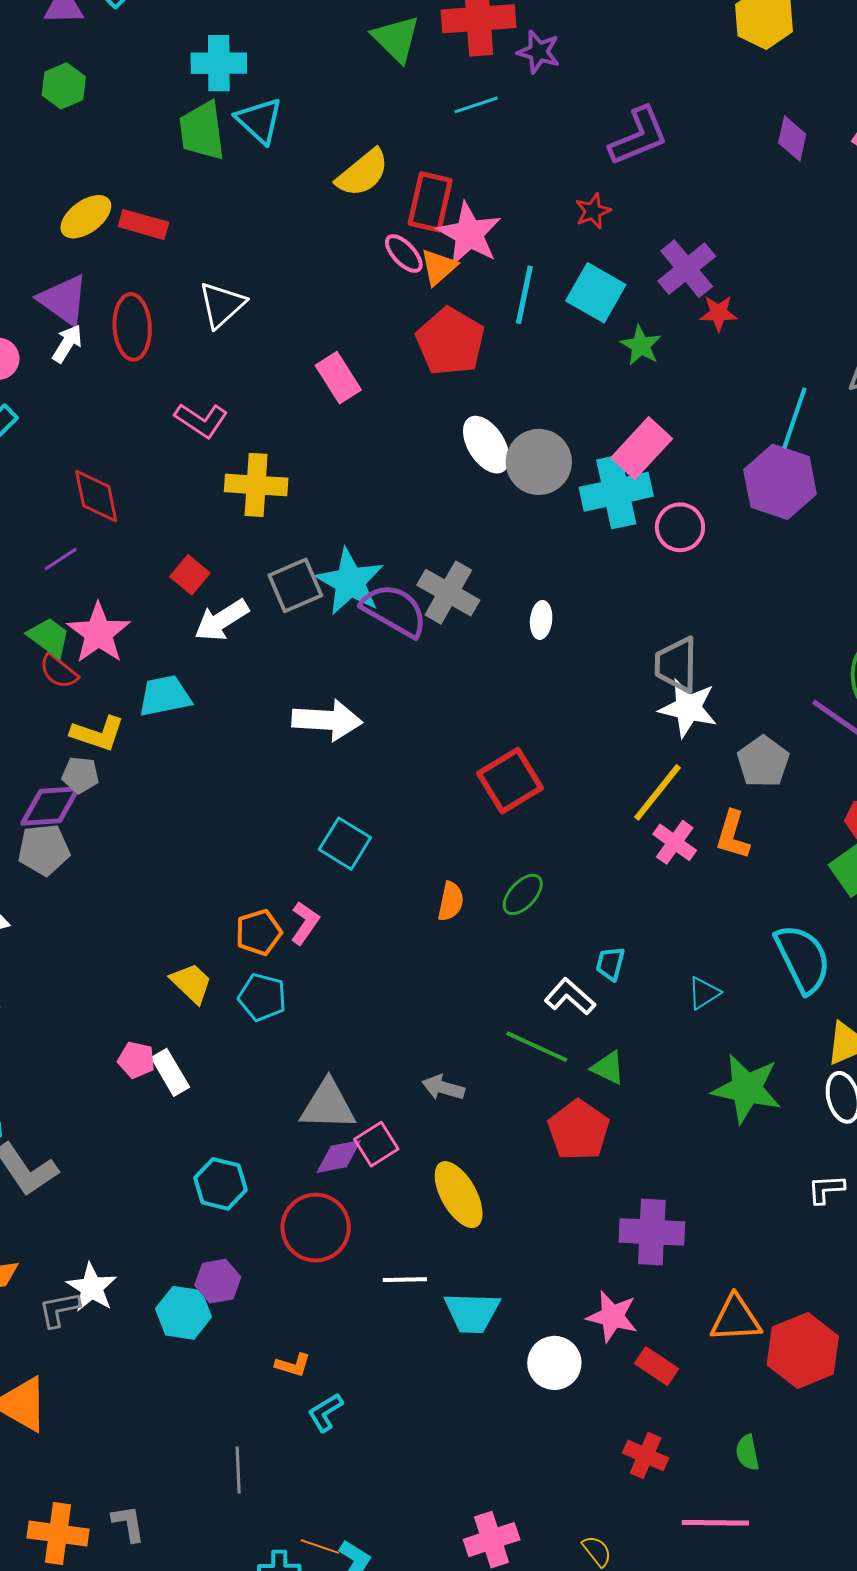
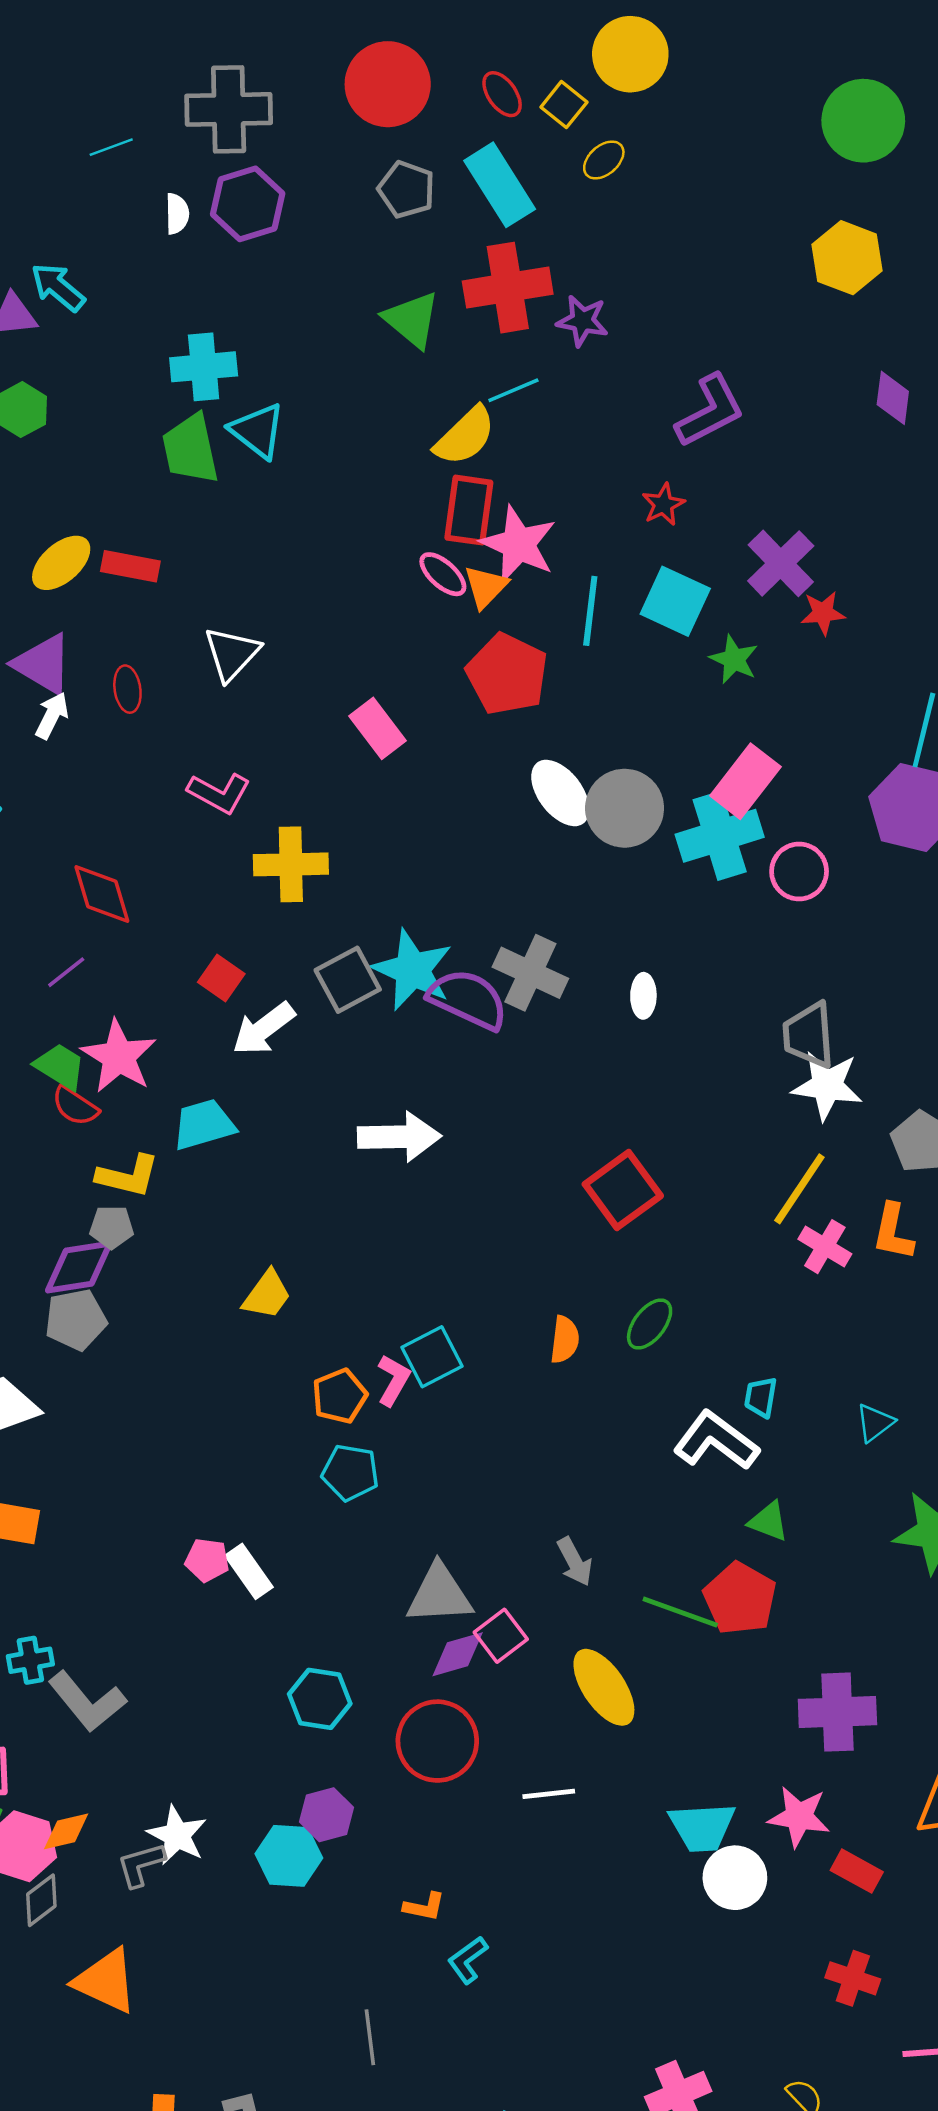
yellow semicircle: (363, 173) -> (465, 436), moved
red ellipse: (132, 327) -> (127, 689), size x0.6
cyan square: (345, 844) -> (432, 1357), moved, turned 36
yellow trapezoid: (191, 983) -> (267, 1295), moved, turned 87
white L-shape: (570, 997) -> (716, 1441), size x1.4
green line: (537, 1047) -> (680, 1612), moved
gray arrow: (443, 1088) -> (575, 1562), turned -129
cyan trapezoid: (472, 1313) -> (702, 1827), moved

